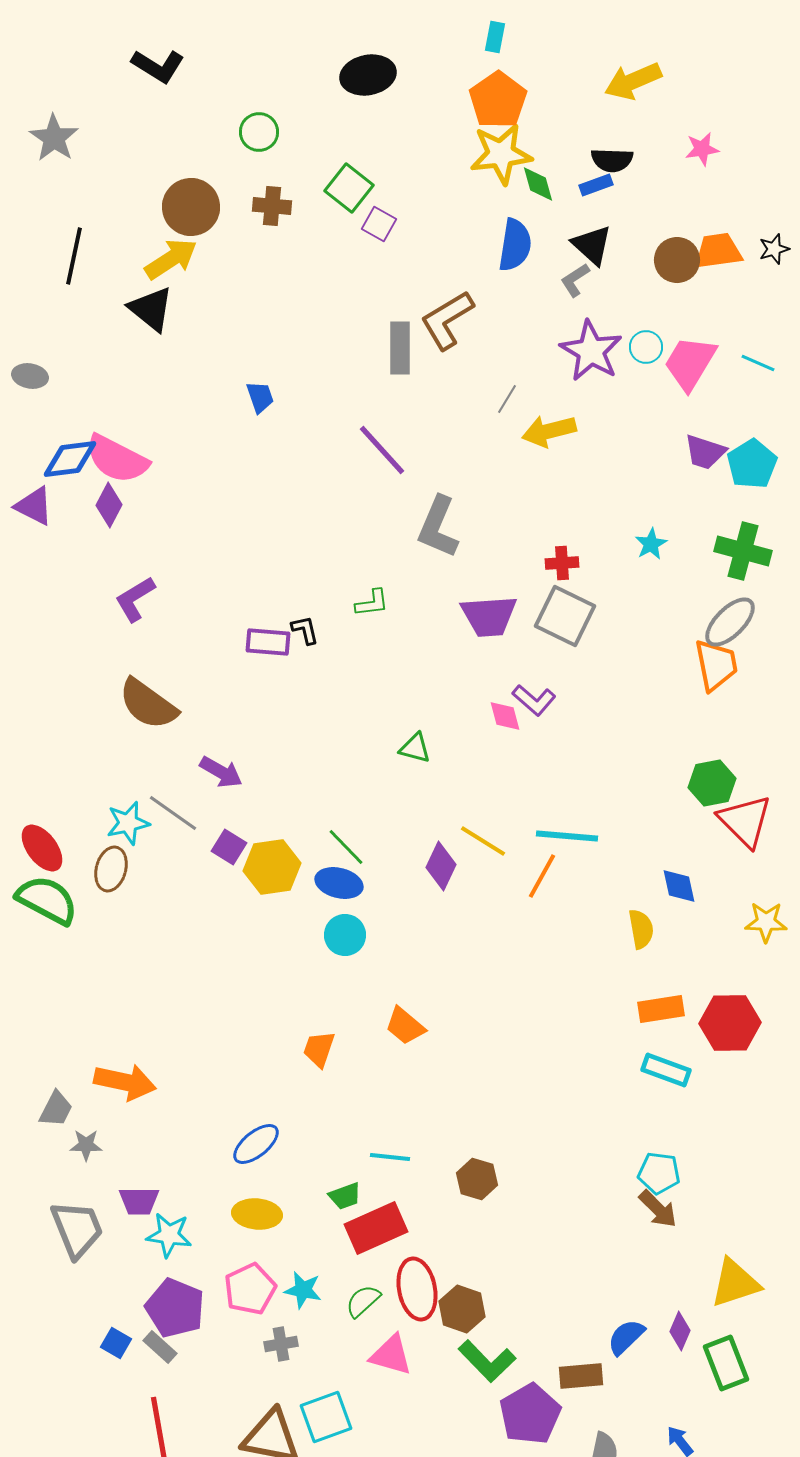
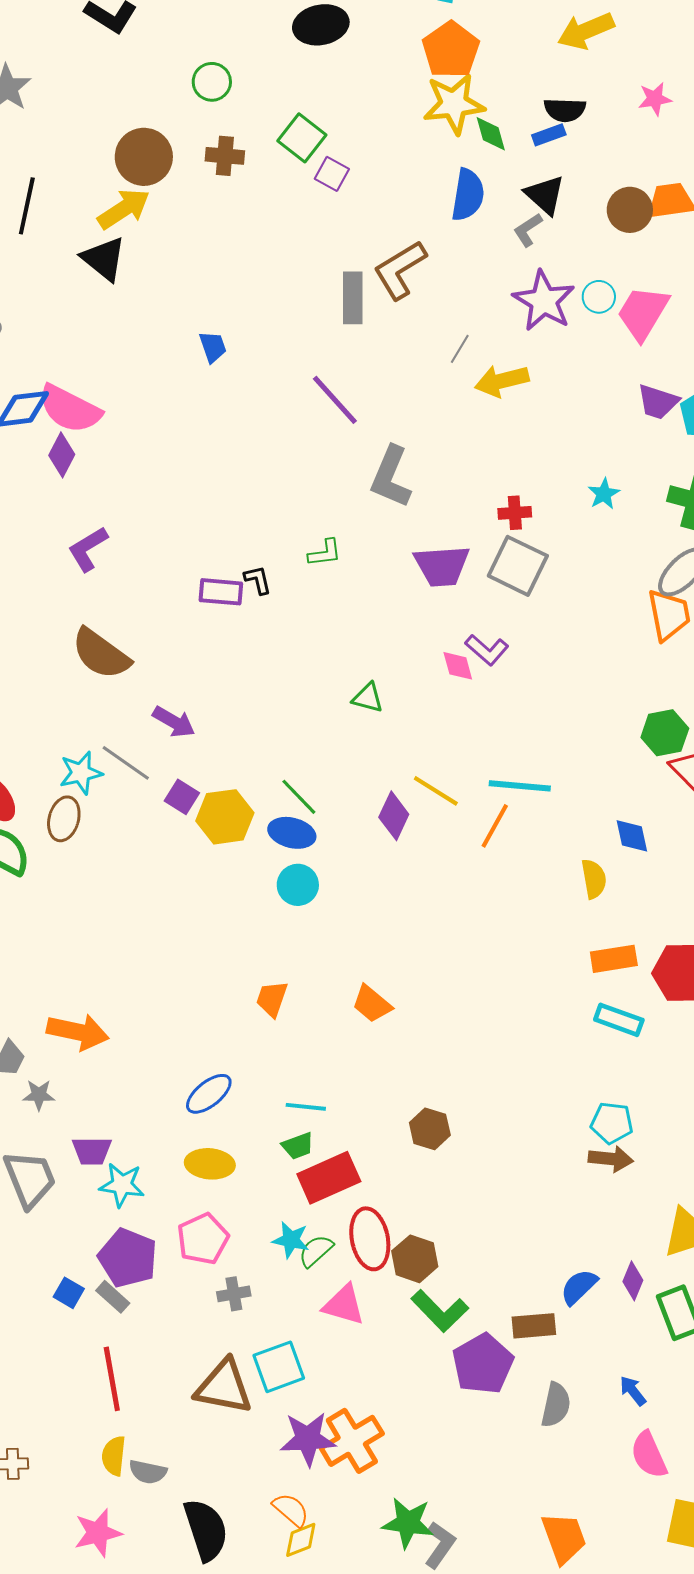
orange trapezoid: (405, 1026) -> (372, 1004), moved
cyan line: (390, 1157) -> (306, 1107), moved
brown arrow: (658, 1209) -> (611, 1159), turned -39
cyan star: (303, 1290) -> (291, 1240), moved

